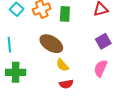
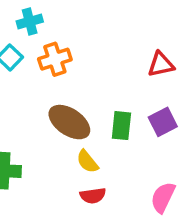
green rectangle: (65, 14) -> (121, 126), moved
pink semicircle: (101, 68) -> (163, 197), moved

